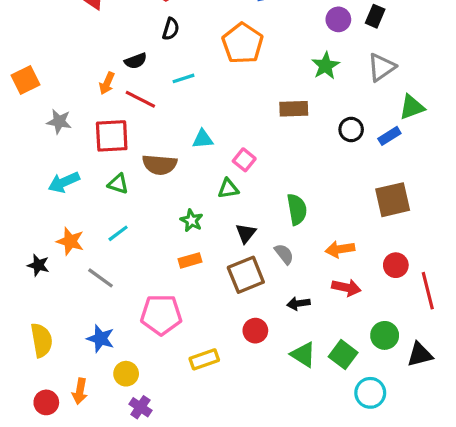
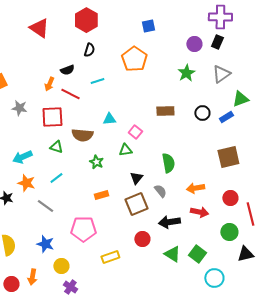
brown rectangle: (294, 109) -> (165, 111), moved
cyan arrow: (64, 182) -> (22, 157), moved
green star: (192, 220) -> (96, 162), moved
black arrow: (298, 303) -> (169, 222), size x1.5
green circle: (385, 335) -> (229, 232), moved

